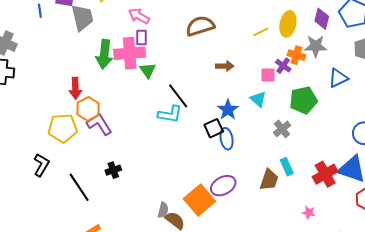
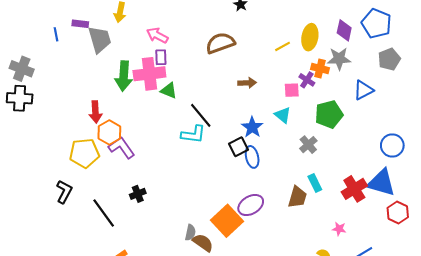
green triangle: (148, 70) -> (169, 91), turned -30

